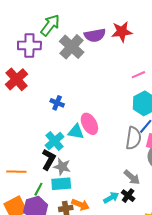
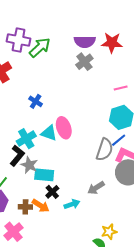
green arrow: (50, 25) -> (40, 47), moved
gray cross: (72, 47) -> (84, 62), moved, size x0.7
gray arrow: (132, 177) -> (96, 188), turned 96
cyan rectangle: (61, 184) -> (44, 175), moved
black cross: (128, 196) -> (52, 192), moved

